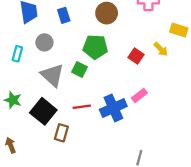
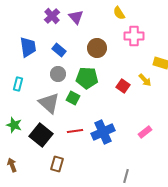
blue rectangle: (64, 15) -> (59, 50), turned -32
gray circle: (44, 42) -> (58, 74), moved
pink rectangle: (139, 96) -> (145, 132), moved
brown rectangle: (61, 133) -> (57, 164), moved

